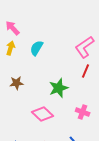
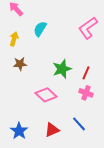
yellow arrow: (11, 48) -> (14, 39), moved
red line: (86, 71) -> (86, 73), moved

